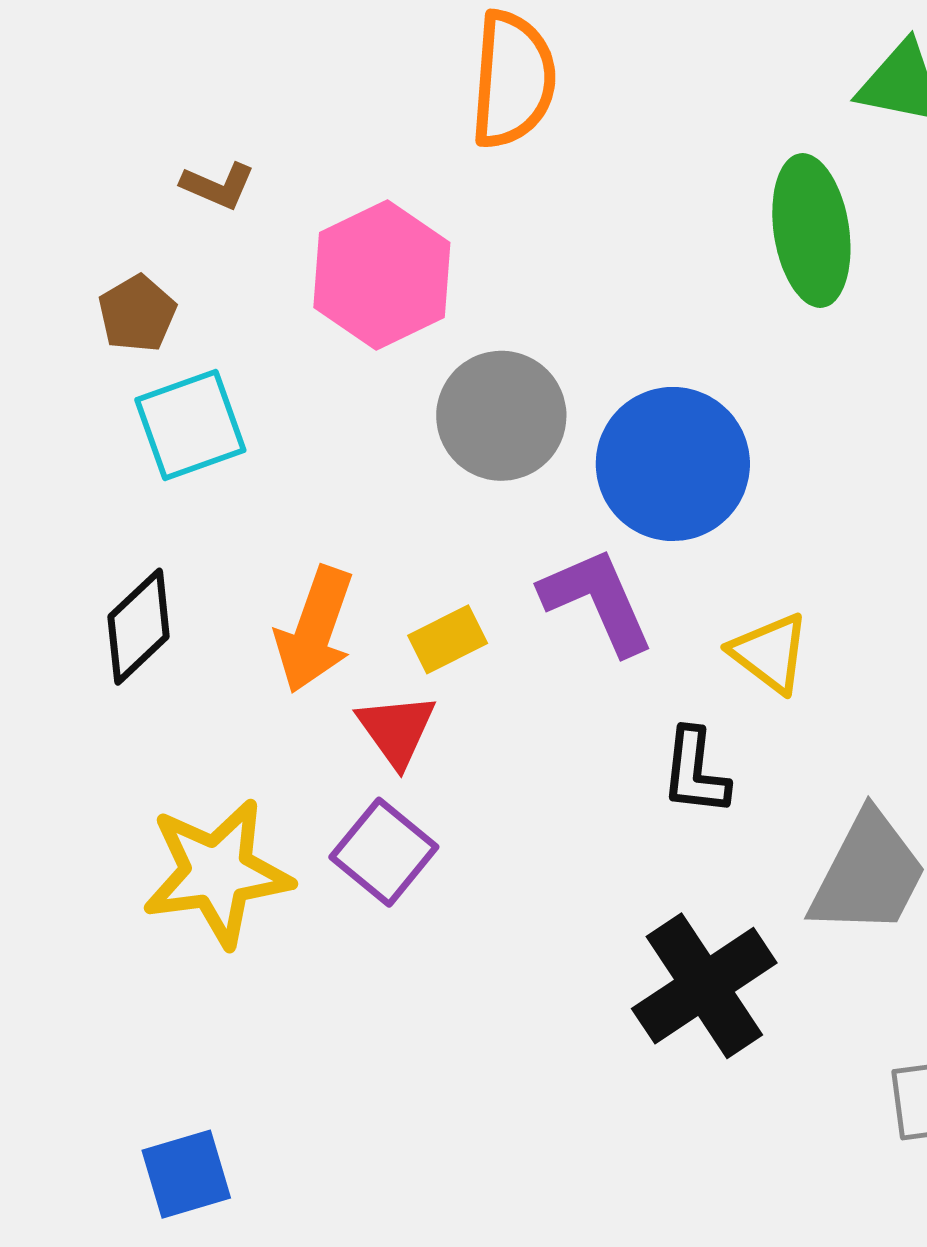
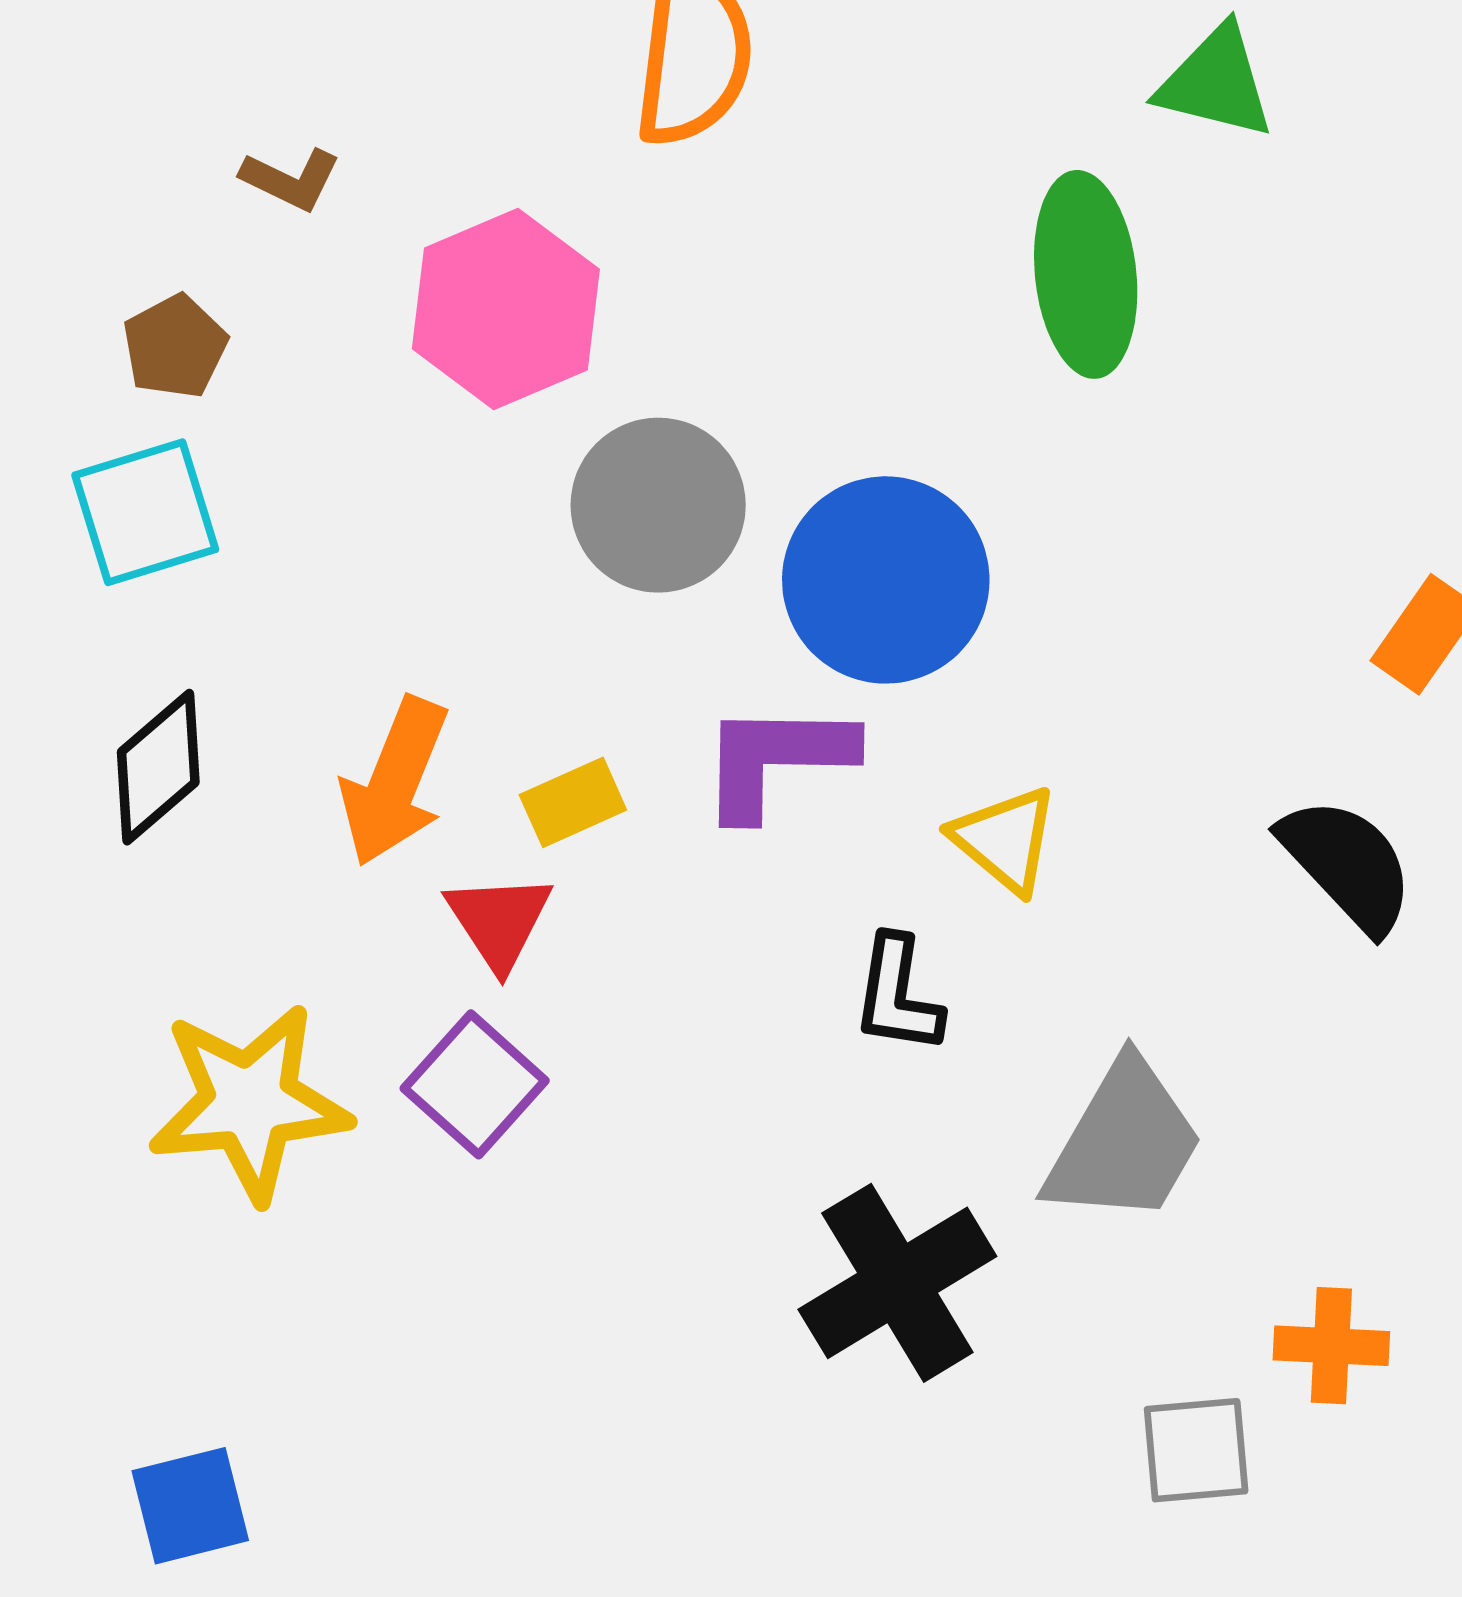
cyan square: (190, 425) -> (145, 512), moved
purple L-shape: (597, 601) -> (776, 759), turned -68

